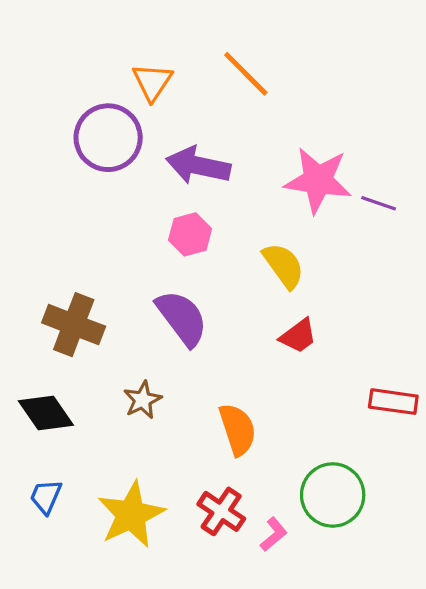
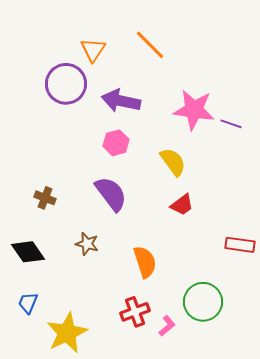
brown cross: (74, 325) -> (45, 198), size x0.6
brown star: (143, 400) -> (87, 244), turned -30
red cross: (221, 511) -> (135, 312), turned 36
yellow star: (131, 515) -> (67, 333), moved

